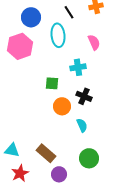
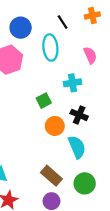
green square: (52, 83) -> (44, 101), turned -32
cyan semicircle: (82, 125) -> (77, 147), size x1.5
brown rectangle: (46, 153) -> (51, 176), moved

